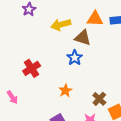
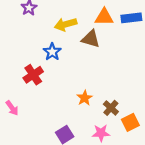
blue star: (75, 58) -> (52, 52), moved
orange star: (65, 91) -> (85, 98), moved

